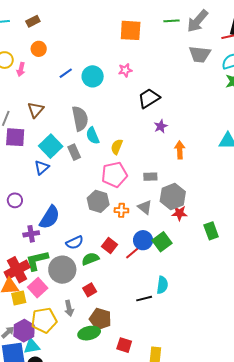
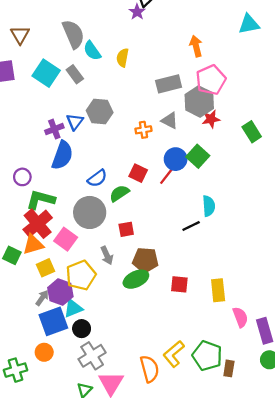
purple star: (161, 126) -> (137, 12), moved
blue triangle: (42, 167) -> (75, 122), moved
pink pentagon: (114, 175) -> (211, 80), moved
gray rectangle: (150, 177) -> (169, 84), size x1.5
purple circle: (15, 200) -> (22, 177), moved
gray hexagon: (98, 201) -> (100, 112), moved
purple cross: (31, 234) -> (54, 129), moved
green L-shape: (37, 260) -> (41, 200), moved, turned 40
red square: (90, 290) -> (126, 229), turned 32
yellow square: (19, 298) -> (46, 268), moved

